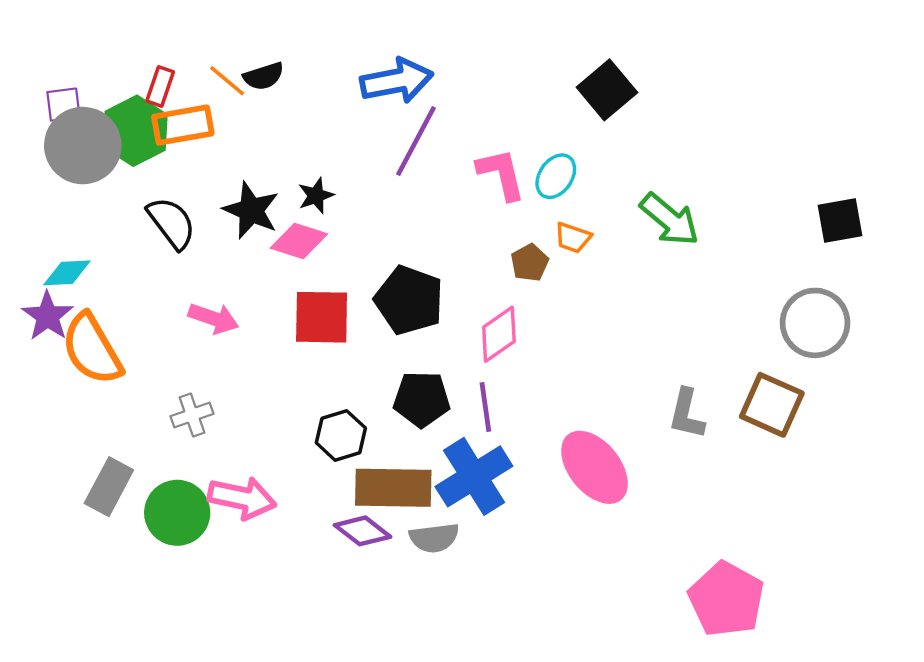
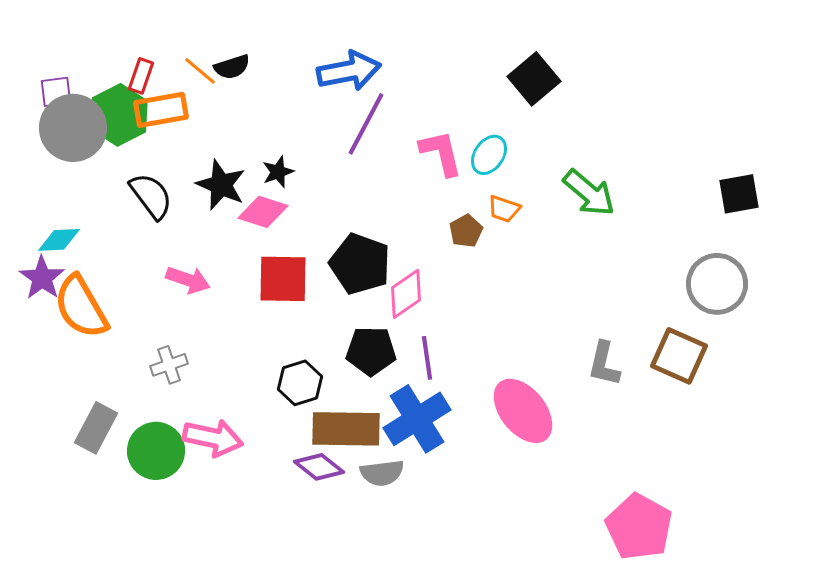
pink diamond: (499, 334) -> (406, 294), moved

